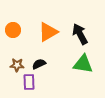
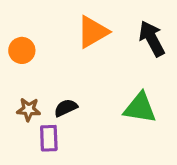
orange triangle: (48, 32) -> (93, 32), moved
black arrow: (80, 34) -> (152, 39), moved

